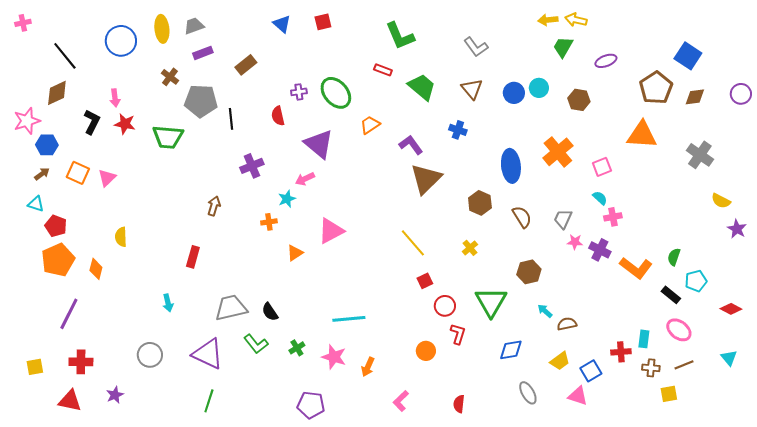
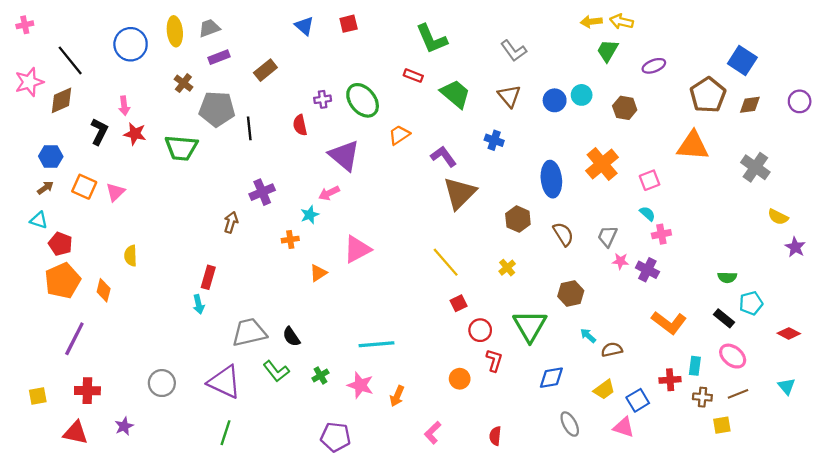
pink star: (27, 121) -> (29, 82), moved
purple cross: (252, 166) -> (262, 192), moved
green semicircle: (674, 257) -> (727, 277), turned -108
orange L-shape: (636, 268) -> (669, 323), moved
cyan arrow: (168, 303) -> (199, 304), moved

